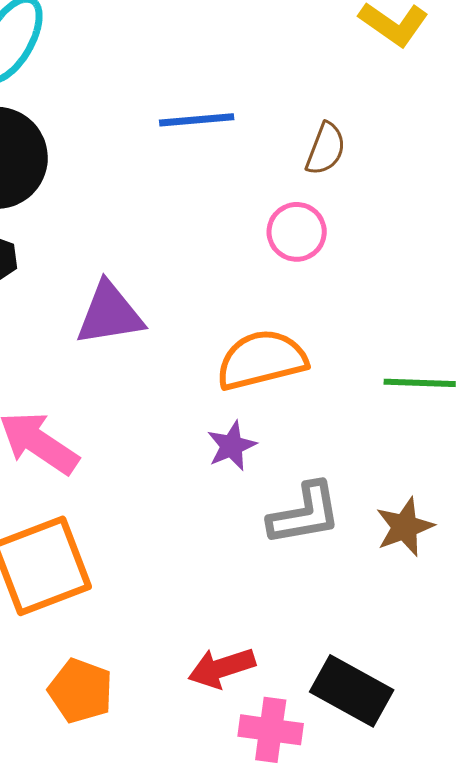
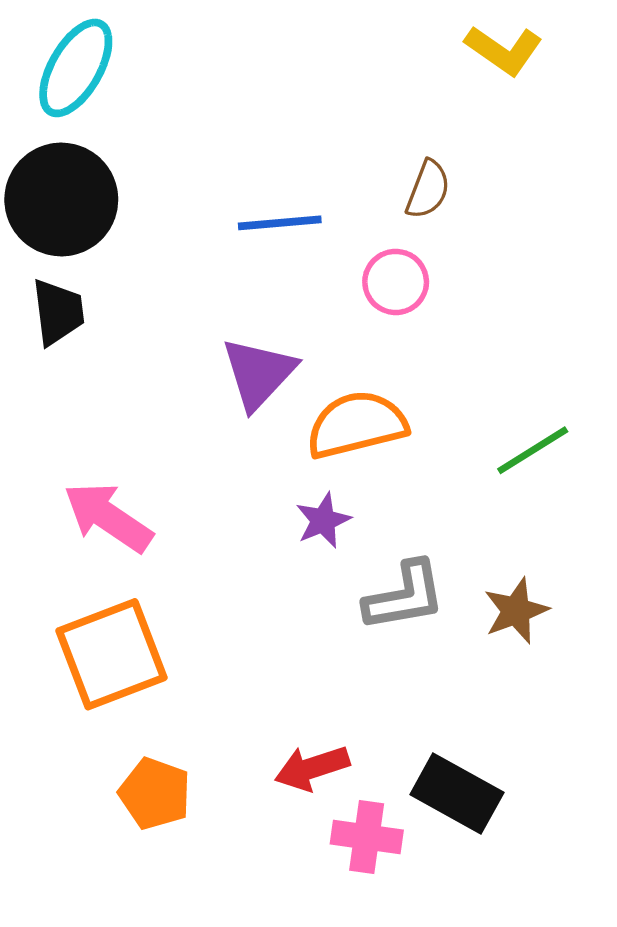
blue line: (197, 120) -> (280, 223), moved
purple triangle: (110, 314) -> (259, 373), moved, turned -38
green line: (420, 383) -> (533, 450), turned -34

